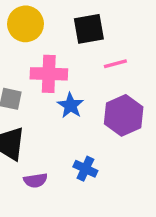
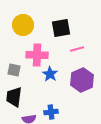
blue cross: (85, 169) -> (51, 112), moved, turned -32

